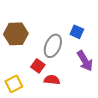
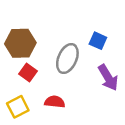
red square: (38, 66) -> (28, 72), moved
red semicircle: (52, 80) -> (55, 102), moved

